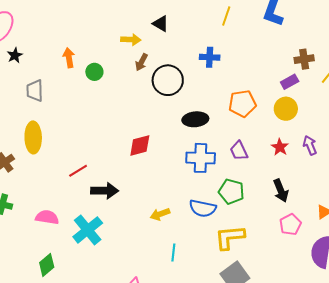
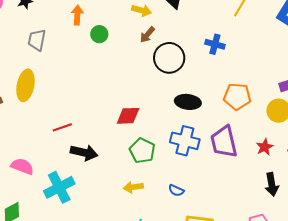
purple trapezoid: (239, 151) -> (224, 142), size x1.6
green pentagon: (231, 191) -> (142, 151), moved
black arrow: (281, 191) -> (272, 184), moved
blue semicircle: (203, 208) -> (176, 190), size x0.6

